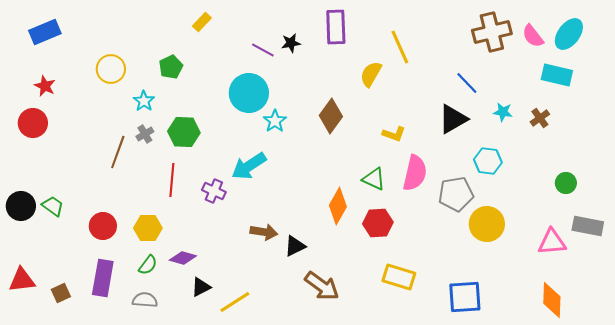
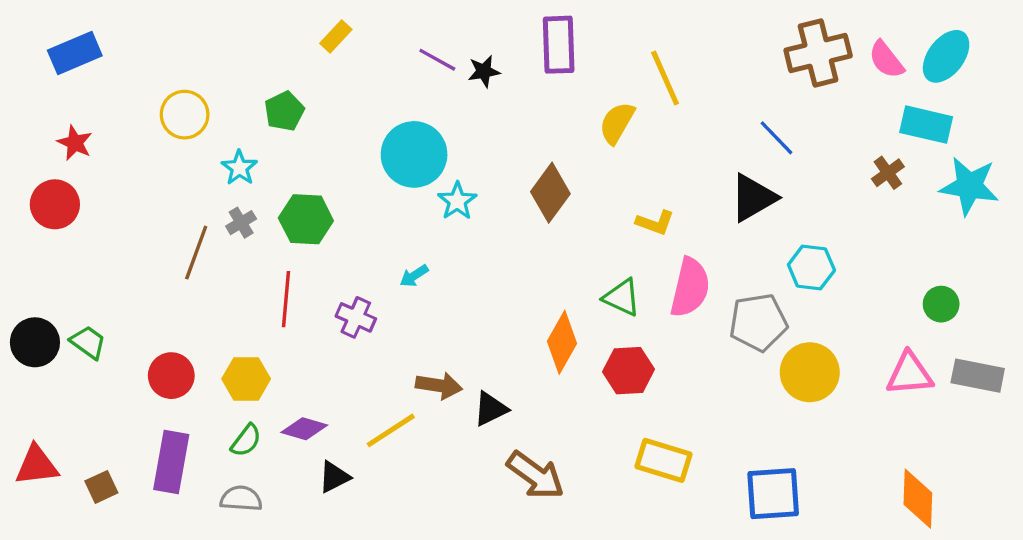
purple line: (263, 50) -> (437, 60), moved
cyan star: (503, 112) -> (969, 186), moved, size x1.8
brown cross: (540, 118) -> (888, 173), moved
cyan arrow: (249, 166) -> (414, 276), size x0.5
pink triangle: (552, 242) -> (910, 374), moved
yellow line: (235, 302) -> (391, 430), moved

